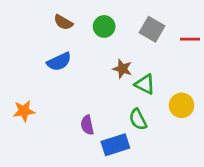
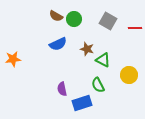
brown semicircle: (63, 22) -> (56, 16), moved
blue semicircle: (59, 62) -> (58, 44), moved
orange star: (24, 111) -> (13, 59), moved

